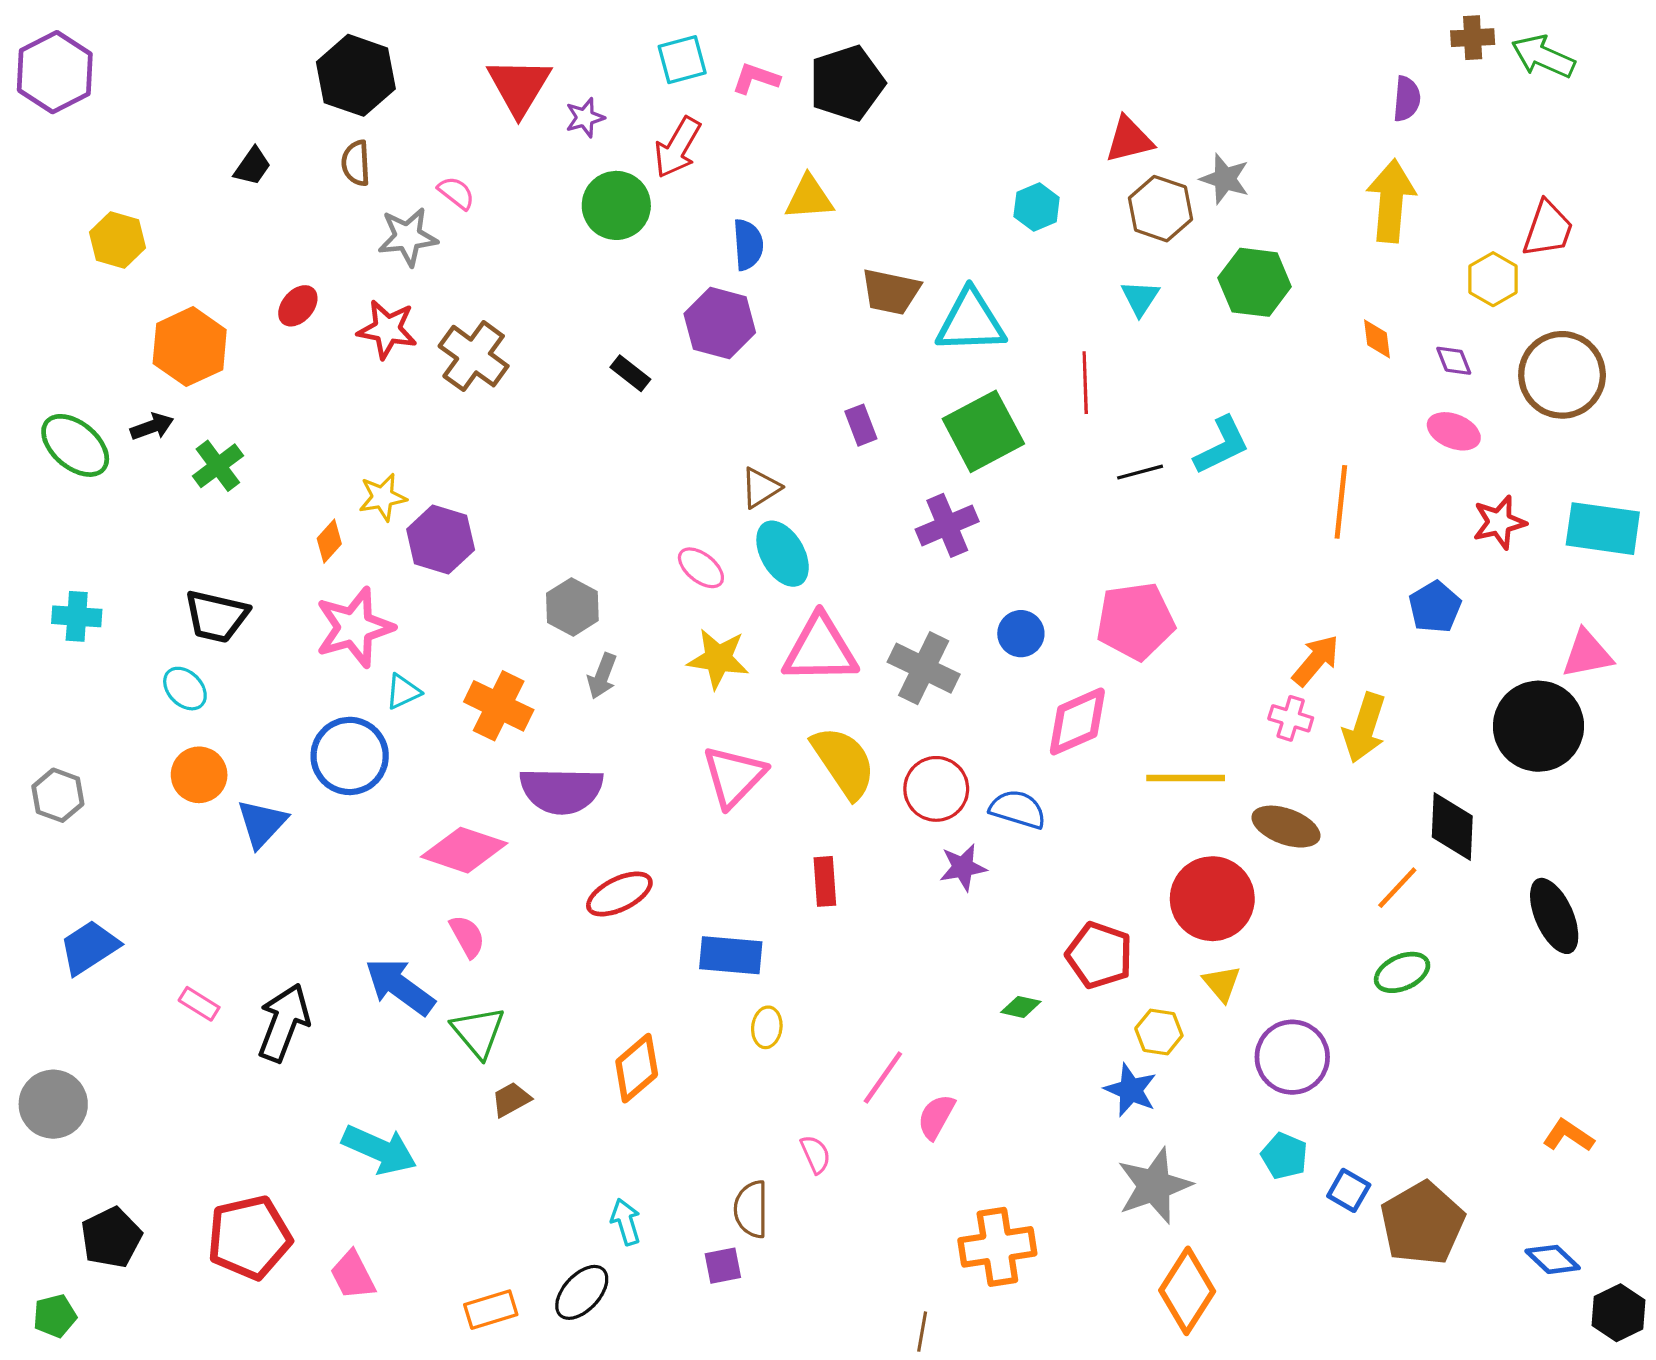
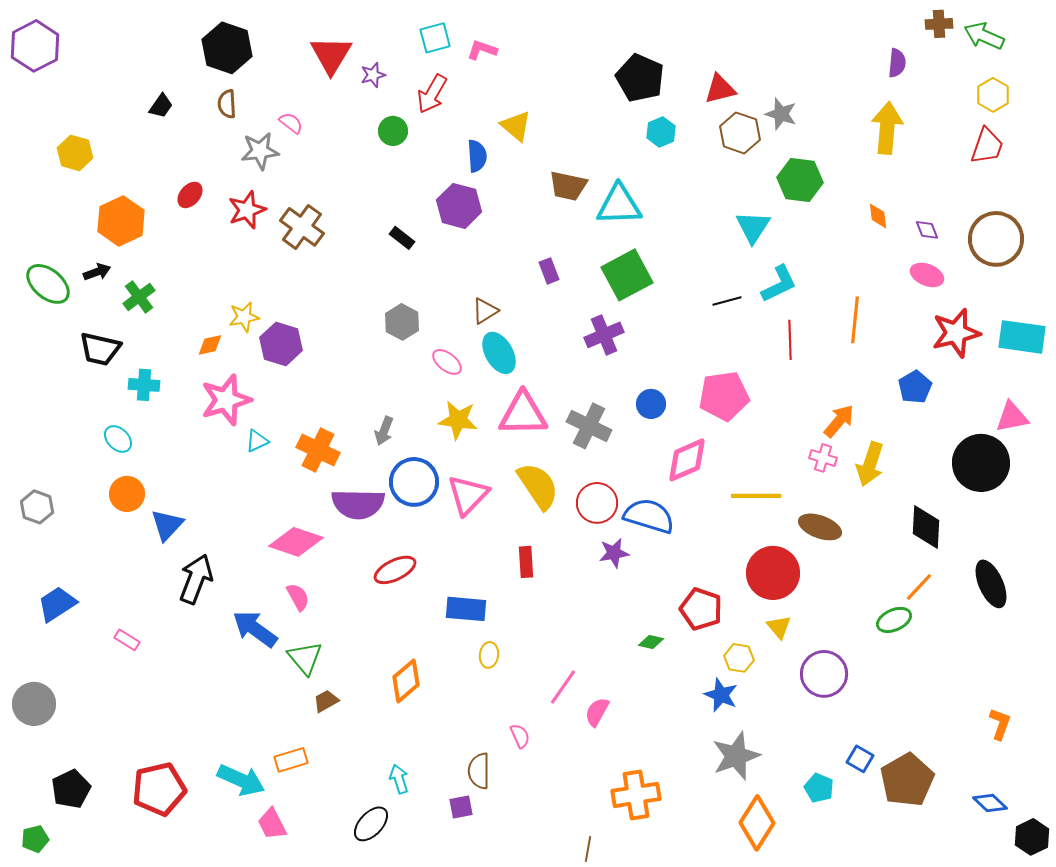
black pentagon: (847, 83) -> (640, 78), moved, turned -30
yellow triangle: (809, 198) -> (516, 126), turned 44
green circle: (616, 205) -> (393, 131), size x0.7
yellow hexagon: (1493, 279) -> (993, 95), moved
cyan triangle: (1140, 298) -> (753, 227), moved, size x1.4
red star: (387, 329) -> (247, 210), turned -30
red line: (1085, 383) -> (790, 340), moved
red star: (1499, 522) -> (956, 333), size x1.4
orange diamond: (329, 541) -> (210, 345), turned 36
gray hexagon: (572, 607) -> (402, 322), moved
cyan cross: (77, 616) -> (144, 385), moved
black trapezoid: (216, 616) -> (100, 349), moved
blue circle: (350, 756) -> (414, 482), moved
blue semicircle: (1018, 809) -> (649, 516), size x1.4
orange line: (1397, 888) -> (919, 587), moved
black arrow: (284, 1023) -> (196, 579), moved
orange L-shape: (1568, 1136) -> (1000, 724), turned 76
cyan arrow: (379, 1150) -> (241, 780), moved
cyan pentagon: (1284, 1156) -> (819, 788), moved
pink trapezoid: (353, 1275) -> (272, 824), moved
orange rectangle: (491, 1310) -> (291, 760), moved

